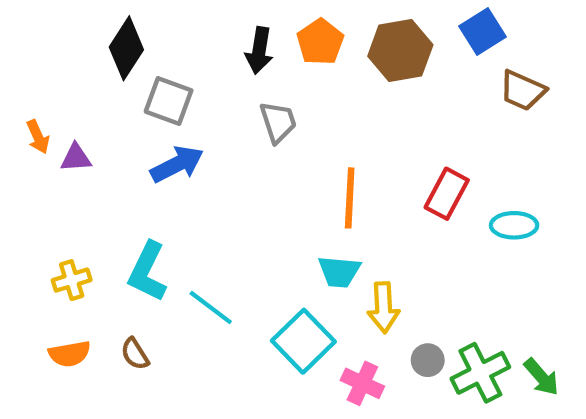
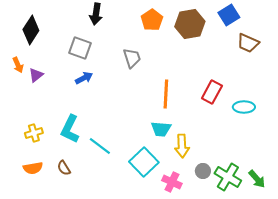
black diamond: (126, 48) -> (31, 30), moved
black arrow: (259, 50) -> (96, 14), moved
purple triangle: (76, 158) -> (36, 75), turned -35
blue arrow: (177, 164) -> (84, 78), size x0.7
green cross: (480, 373) -> (228, 177), turned -32

